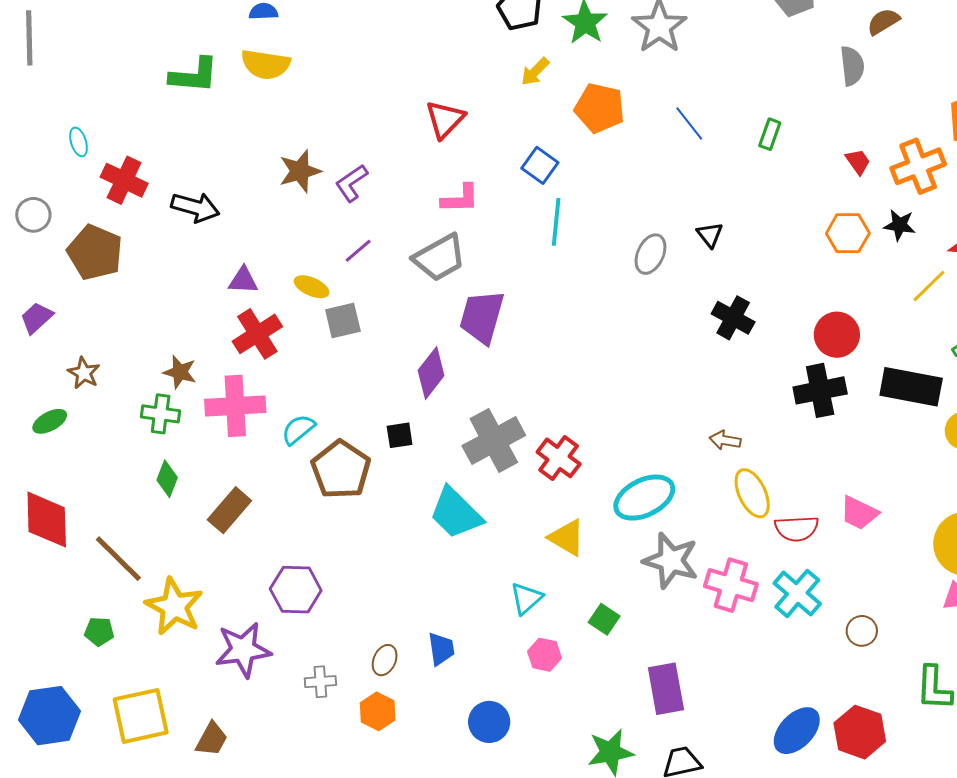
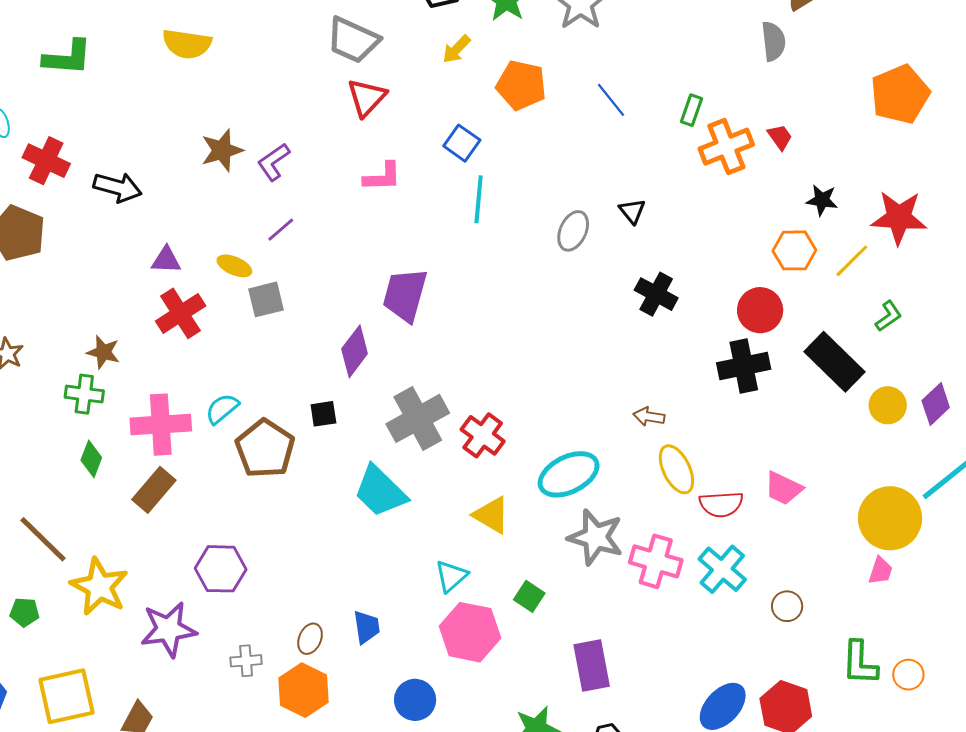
green L-shape: (194, 75) -> (67, 58), moved
orange cross: (918, 166) -> (726, 147), moved
orange hexagon: (848, 233) -> (794, 250), moved
gray trapezoid: (439, 258) -> (353, 40), moved, turned 54
black rectangle: (911, 387) -> (835, 362), turned 34
pink cross: (235, 406) -> (161, 425), moved
pink hexagon: (544, 655) -> (470, 632), size x1.8
orange hexagon: (378, 711) -> (303, 690), size x1.4

